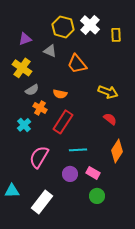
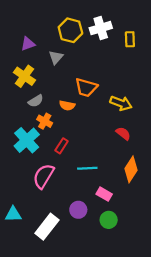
white cross: (90, 25) -> (101, 28), turned 30
gray triangle: (50, 51) -> (56, 57), turned 48
orange trapezoid: (77, 64) -> (86, 87), moved, turned -35
red rectangle: (63, 122) -> (61, 146), moved, size x0.6
cyan cross: (24, 125) -> (27, 140), size x1.6
purple circle: (70, 174) -> (78, 210), moved

